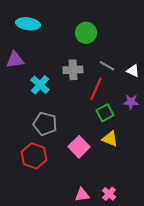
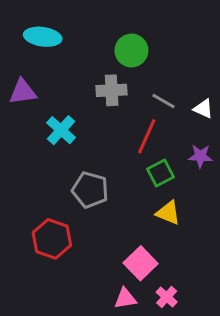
gray cross: (73, 70) -> (112, 90), moved
gray pentagon: (45, 124) -> (90, 190), moved
pink square: (79, 147) -> (141, 263), moved

